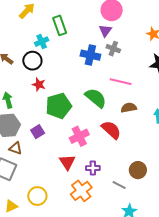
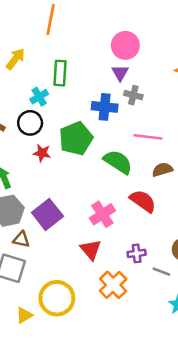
green rectangle: (60, 25) -> (60, 73), turned 30
green pentagon: (59, 106) -> (76, 138), moved
purple square: (38, 132) -> (47, 214), size x1.6
purple cross: (93, 168) -> (137, 253), moved
yellow circle: (37, 196) -> (57, 298), size x1.4

